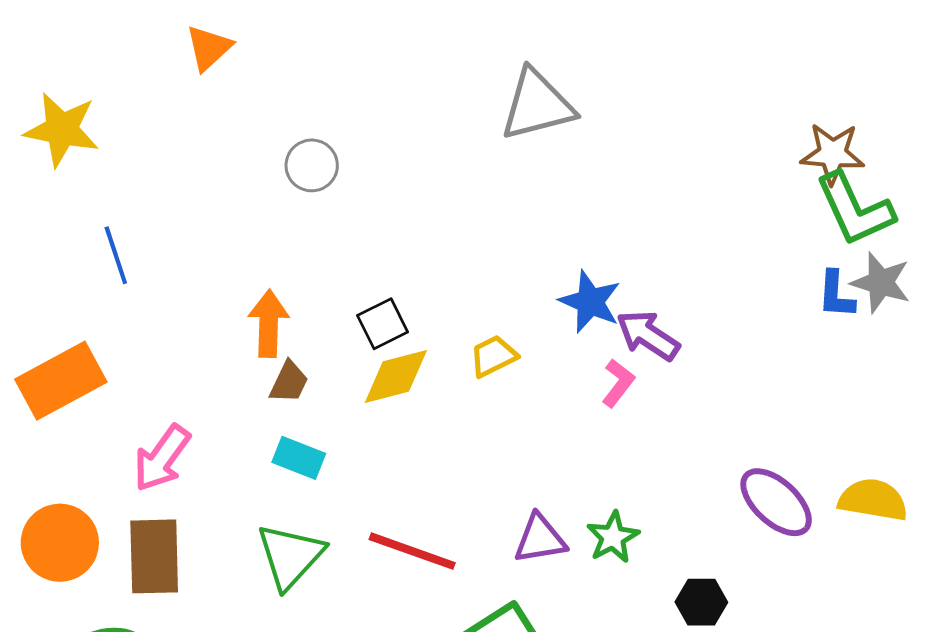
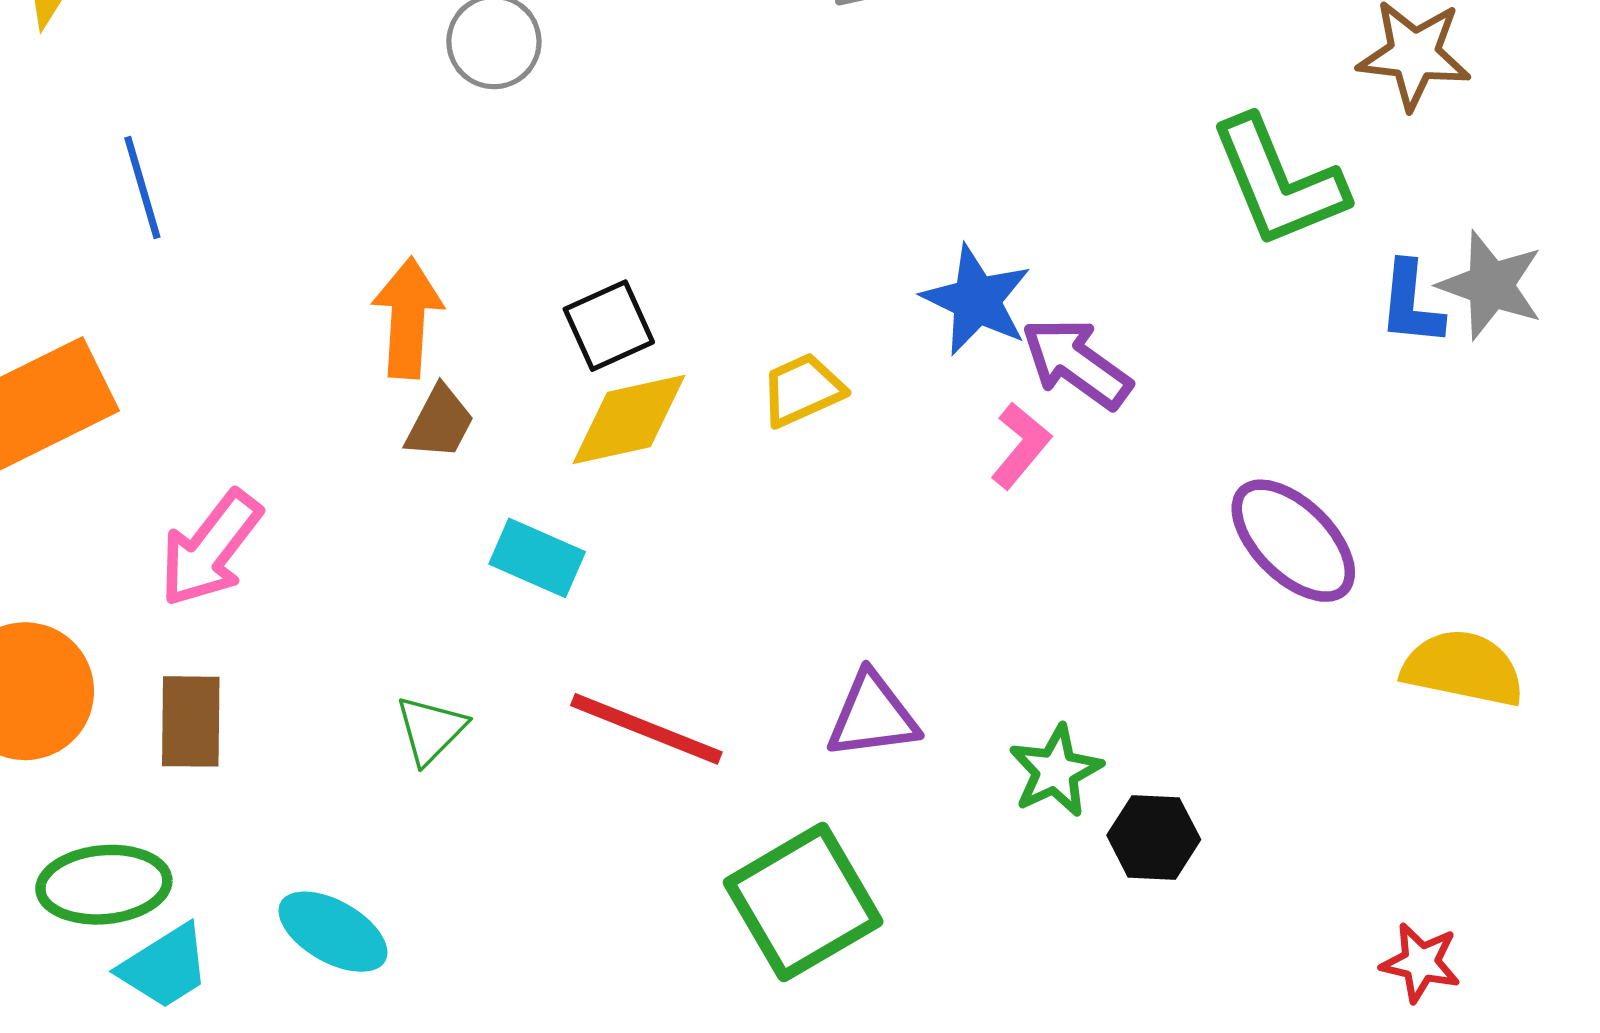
green L-shape: (855, 209) -> (1278, 182), moved
cyan rectangle: (299, 458) -> (537, 558), moved
purple ellipse: (776, 502) -> (1293, 541), moved
green star: (613, 537) -> (1056, 771), moved
brown rectangle: (154, 556) -> (191, 721), size x0.7
green triangle: (290, 556) -> (431, 730), size x0.6

